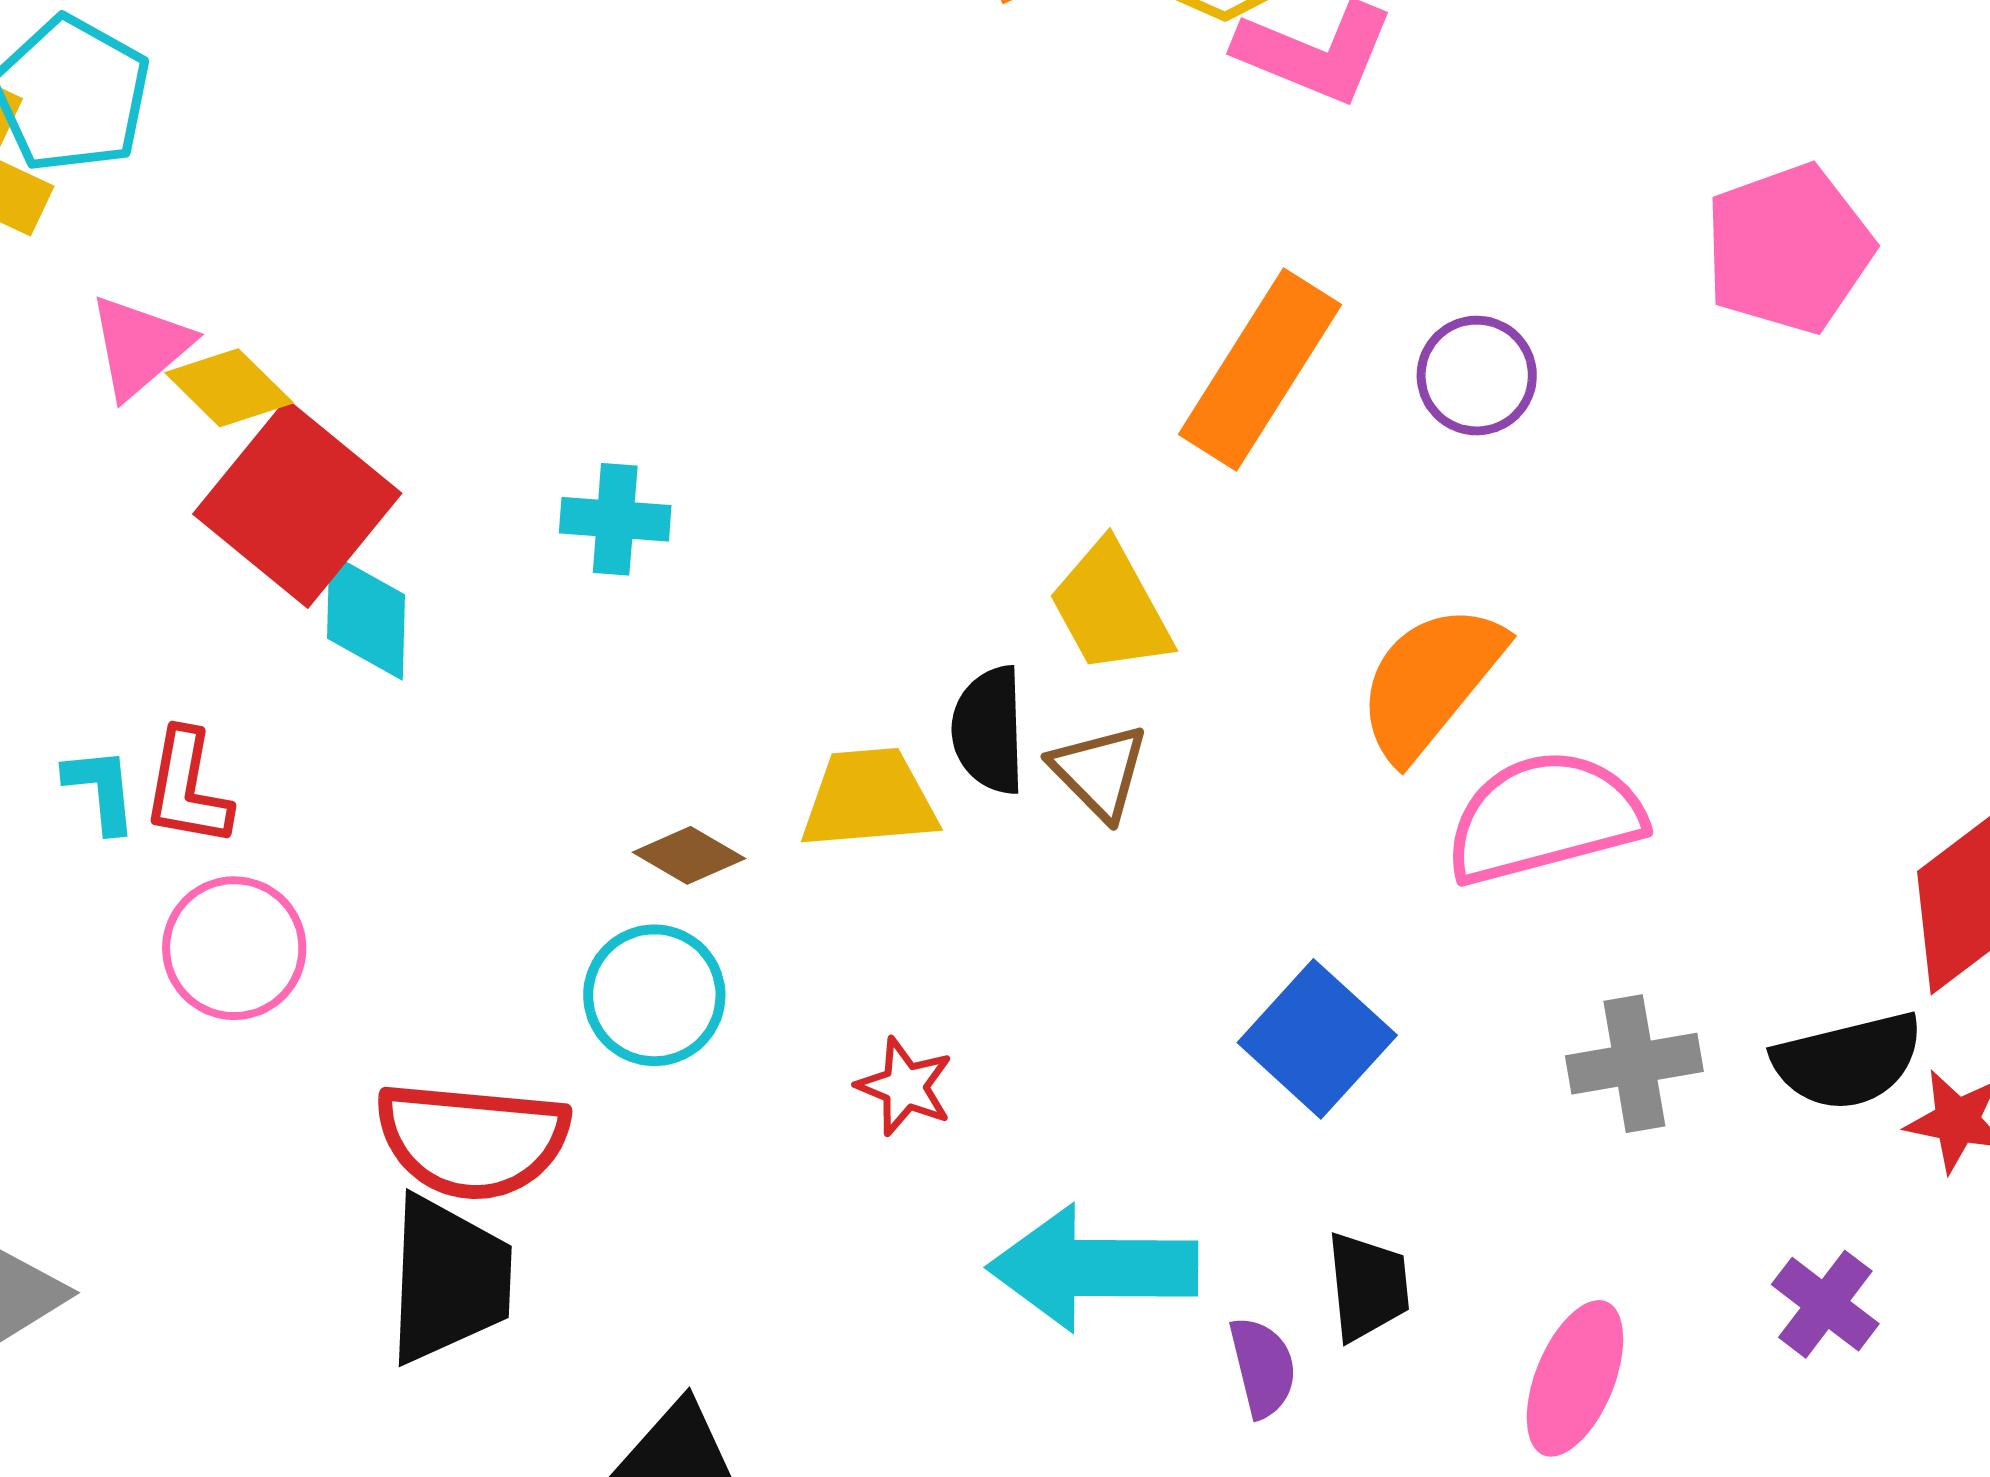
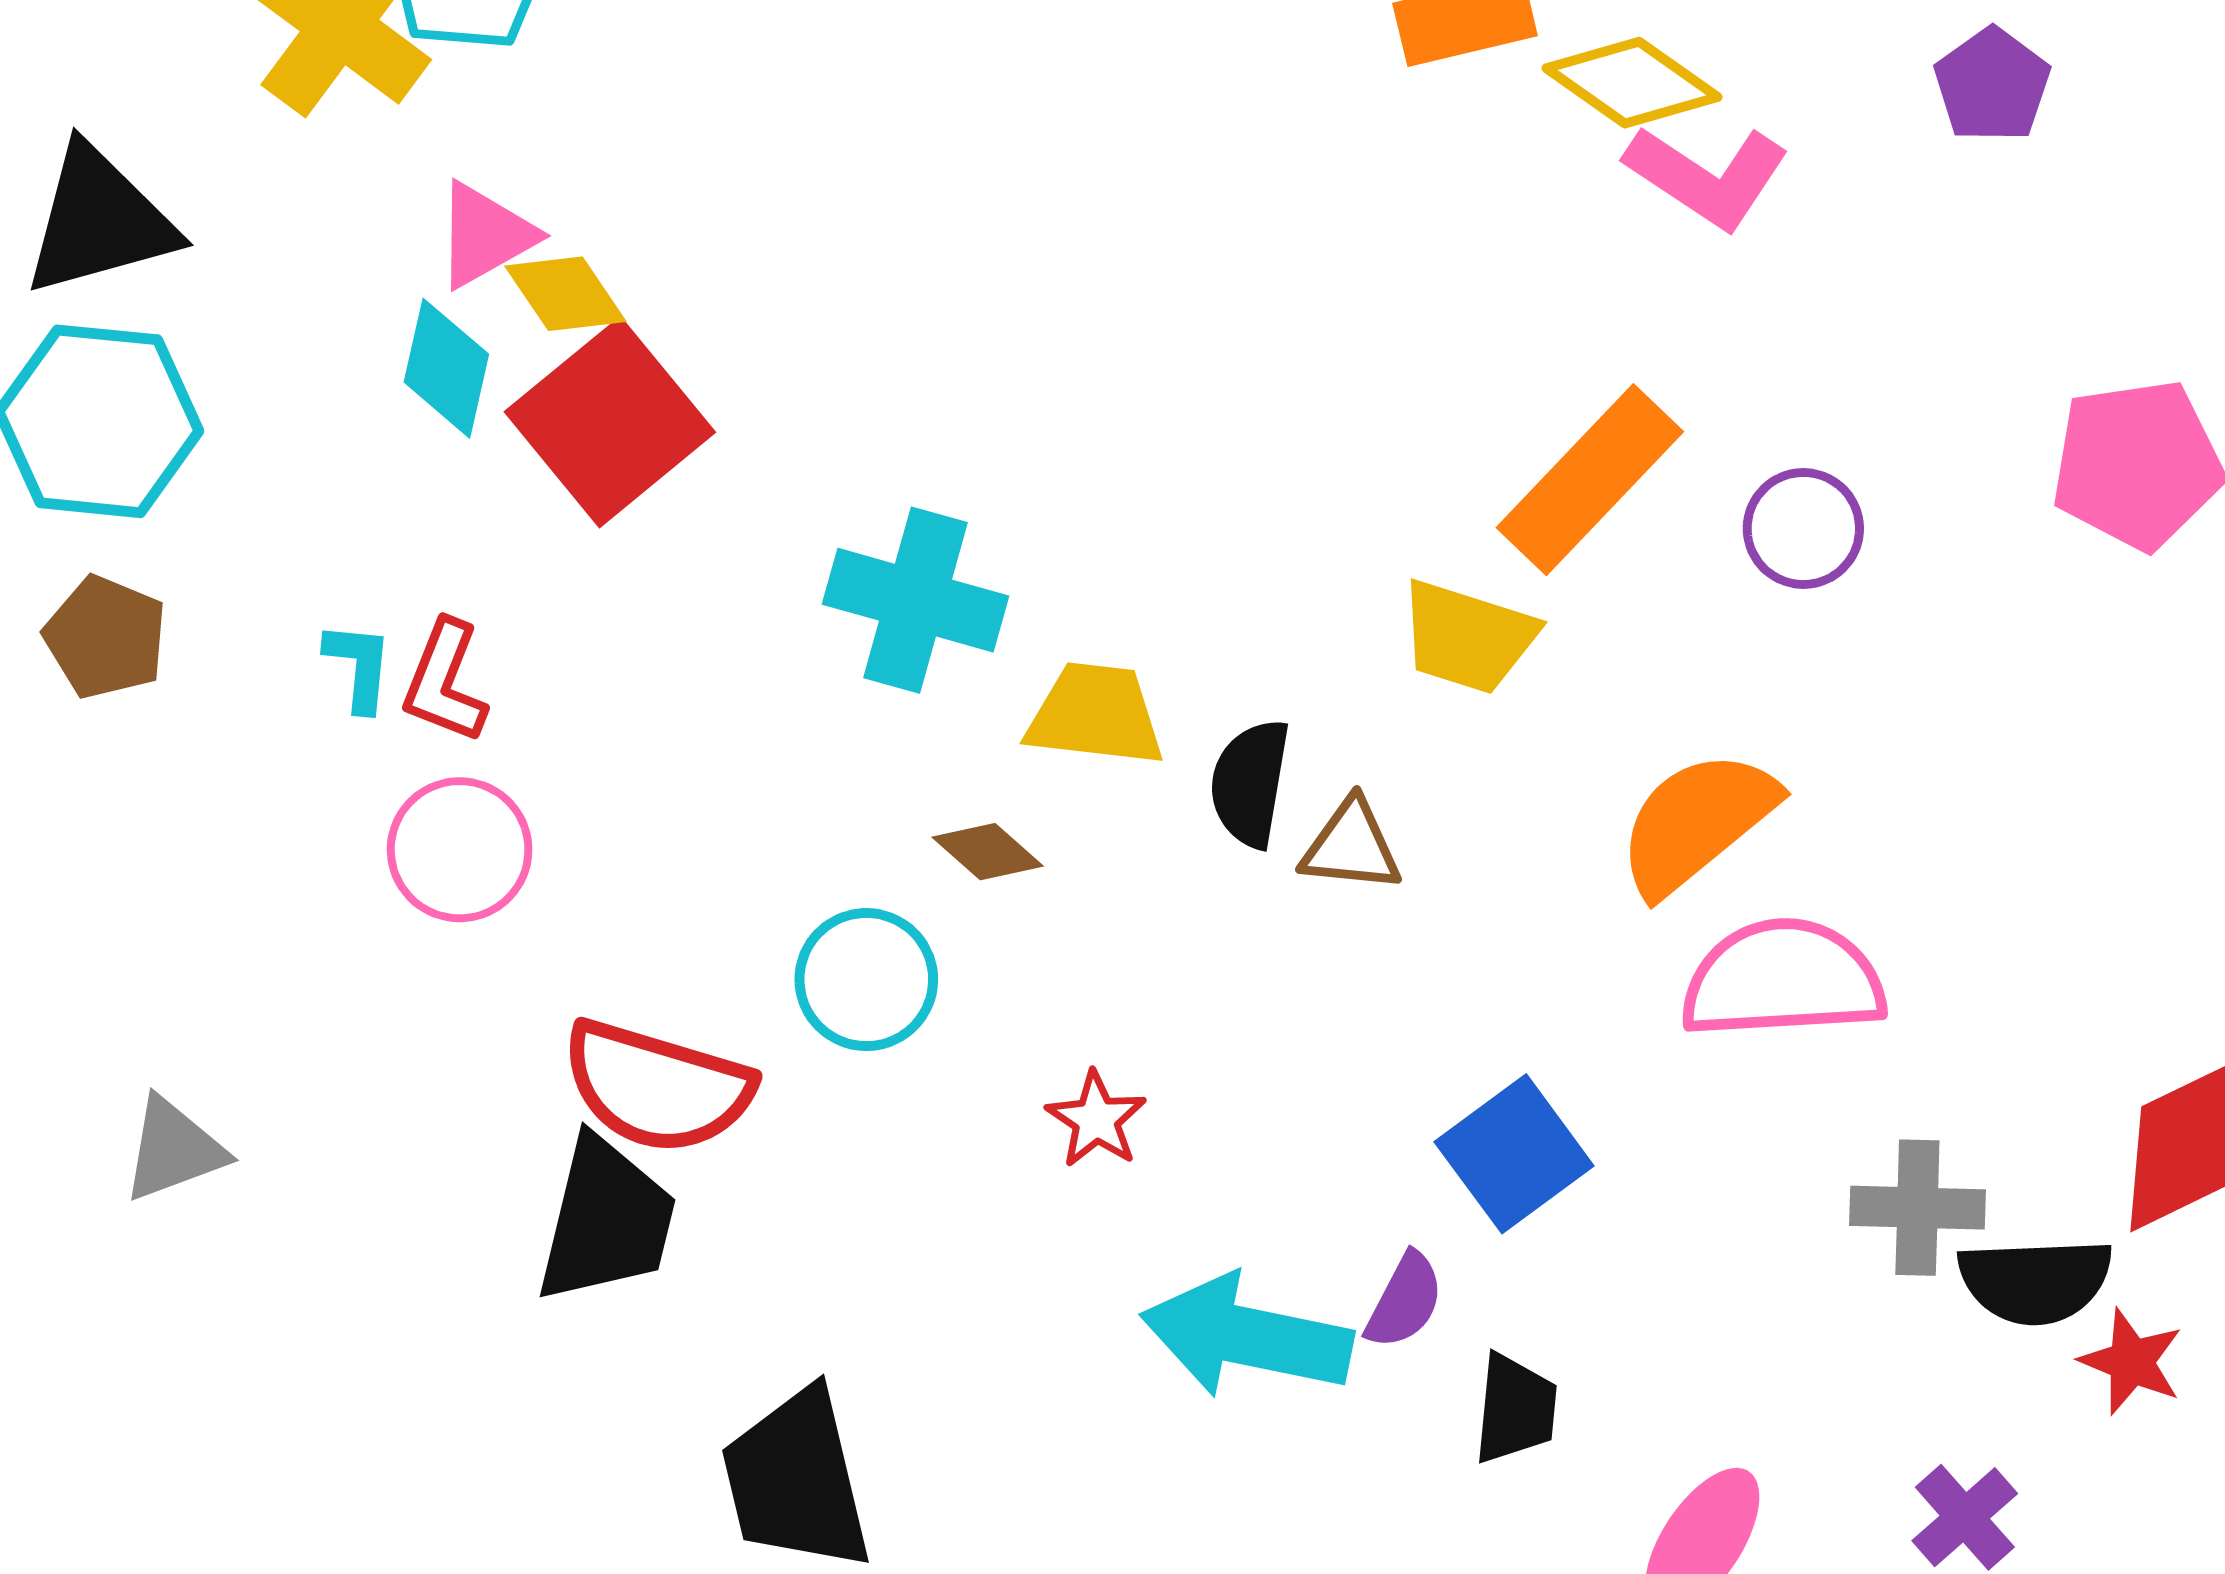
cyan cross: (615, 519) -> (915, 600), moved, size x1.6
yellow trapezoid: (1111, 608) -> (1468, 637), moved, turned -55
cyan diamond: (366, 617) -> (446, 368), moved
brown triangle: (1099, 772) -> (1351, 846), turned -51
yellow trapezoid: (869, 799) -> (1095, 715), moved
brown diamond: (689, 855) -> (988, 852), moved
gray cross: (1634, 1064) -> (1917, 1208), moved
purple semicircle: (1263, 1367) -> (1405, 1301), moved, turned 30

